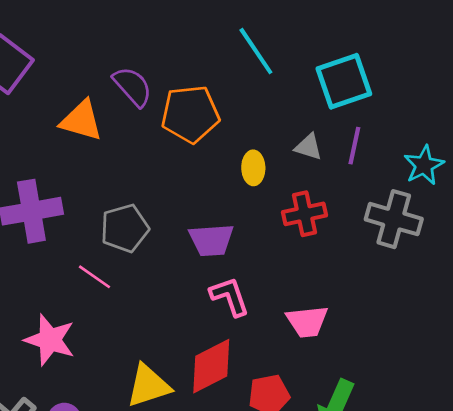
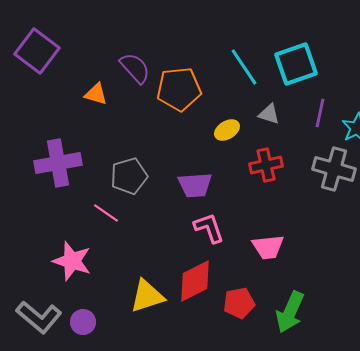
cyan line: (256, 51) -> (244, 67), moved
orange triangle: (81, 121) -> (96, 94), size x0.7
purple line: (354, 146) -> (320, 113), moved
yellow ellipse: (253, 168) -> (227, 130), turned 60

